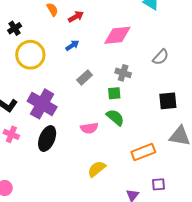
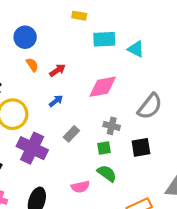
gray semicircle: (161, 57) -> (150, 106), size x1.5
black square: (168, 101) -> (141, 147), moved
purple cross: (42, 104) -> (32, 148), moved

